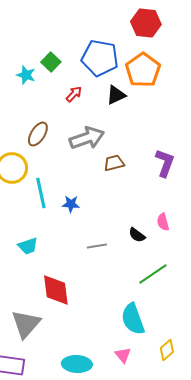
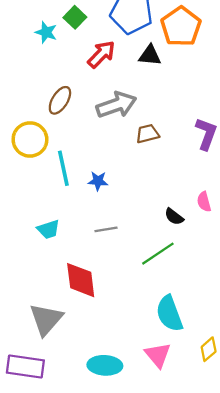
red arrow: (74, 94) -> (101, 54), size x1.5
black triangle: (116, 95) -> (150, 55), turned 30
gray line: (97, 246) -> (106, 229), moved
green line: (153, 274) -> (158, 254), moved
pink triangle: (123, 355) -> (158, 355), size x1.4

